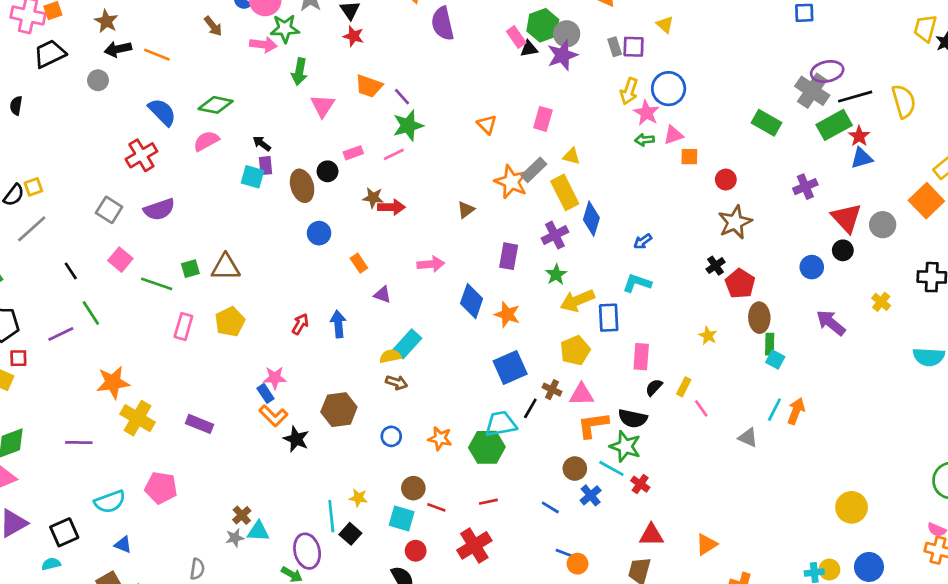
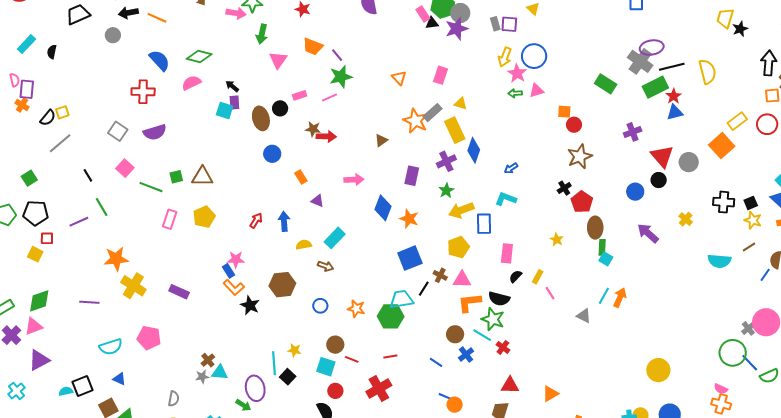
red cross: (141, 155) -> (143, 92), turned 30
orange square: (689, 157) -> (564, 112), moved
yellow semicircle: (390, 356) -> (304, 245), moved
black square: (64, 532) -> (82, 386), moved

